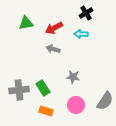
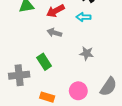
gray star: (73, 77) -> (87, 53), moved
green rectangle: (43, 88) -> (44, 62), moved

